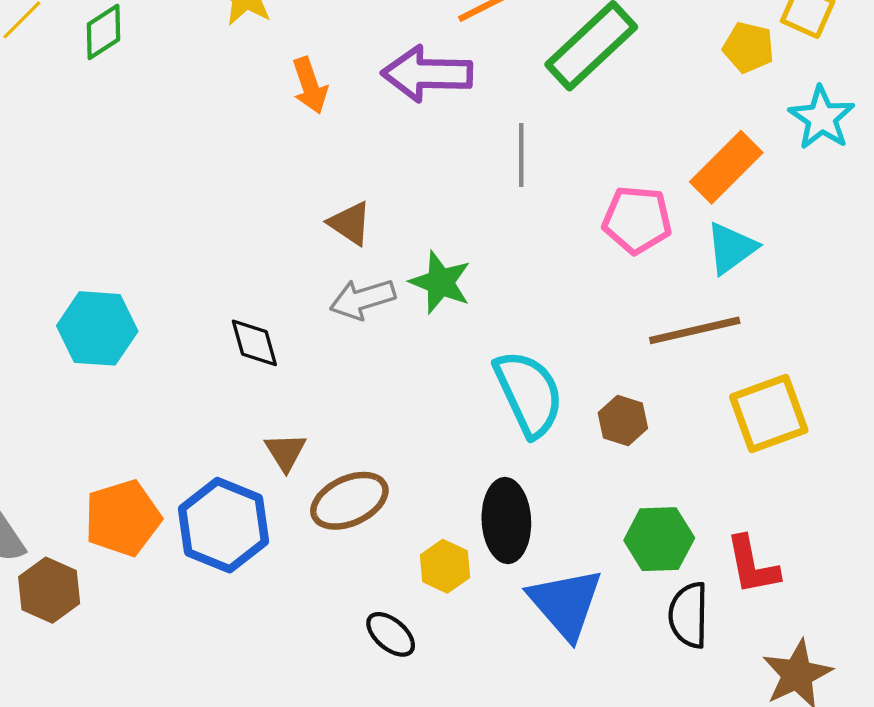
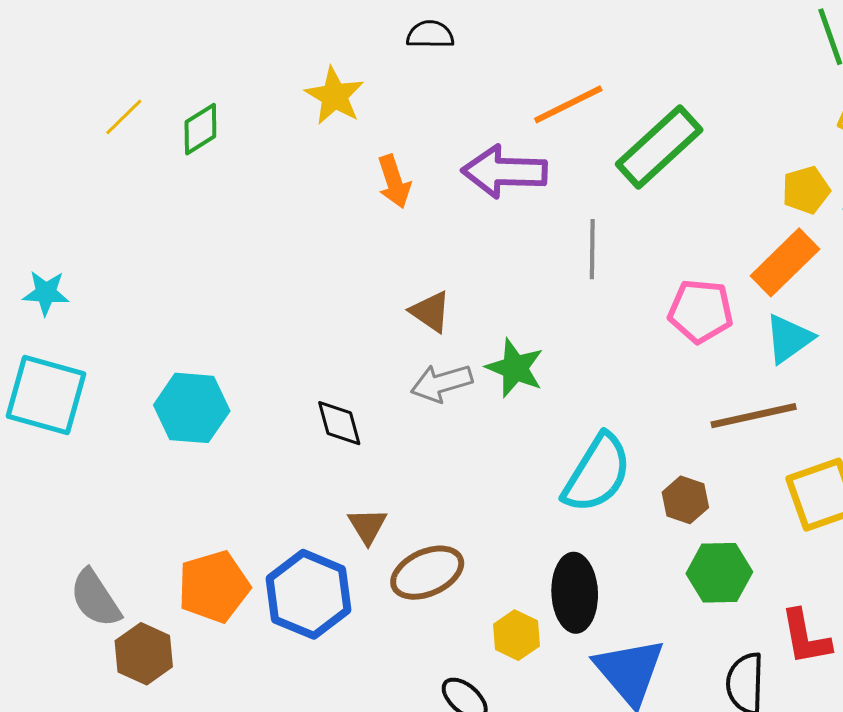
yellow pentagon: (749, 47) -> (806, 190), moved, turned -30
cyan semicircle: (529, 393) -> (597, 473), turned 56
green hexagon: (659, 539) -> (719, 573), moved

